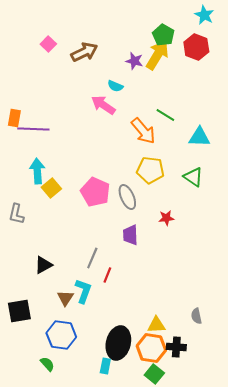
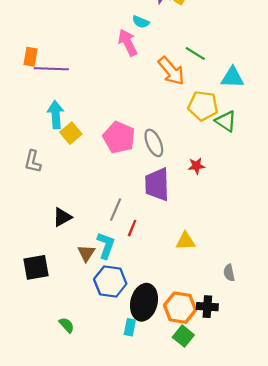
pink arrow: (103, 105) -> (128, 43), turned 30
yellow pentagon: (150, 170) -> (203, 106), moved
purple trapezoid: (130, 235) -> (157, 184), size x1.5
yellow triangle: (156, 325) -> (185, 241), moved
blue hexagon: (61, 335) -> (110, 281), moved

